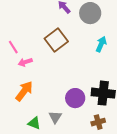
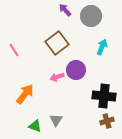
pink arrow: (25, 62) -> (57, 77), moved
purple circle: (75, 98) -> (76, 70), moved
brown cross: (98, 122) -> (107, 121), moved

